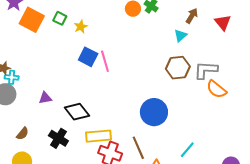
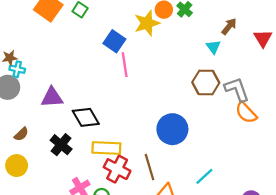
yellow star: (81, 27) -> (147, 23), moved, size x1.6
cyan triangle: (180, 36) -> (213, 47), turned -32
blue square: (88, 57) -> (114, 41), moved
gray L-shape: (206, 70) -> (237, 89), turned 60
purple triangle: (45, 98) -> (52, 97), size x1.5

